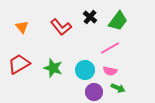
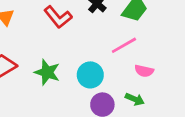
pink semicircle: (110, 71) -> (144, 71), moved

